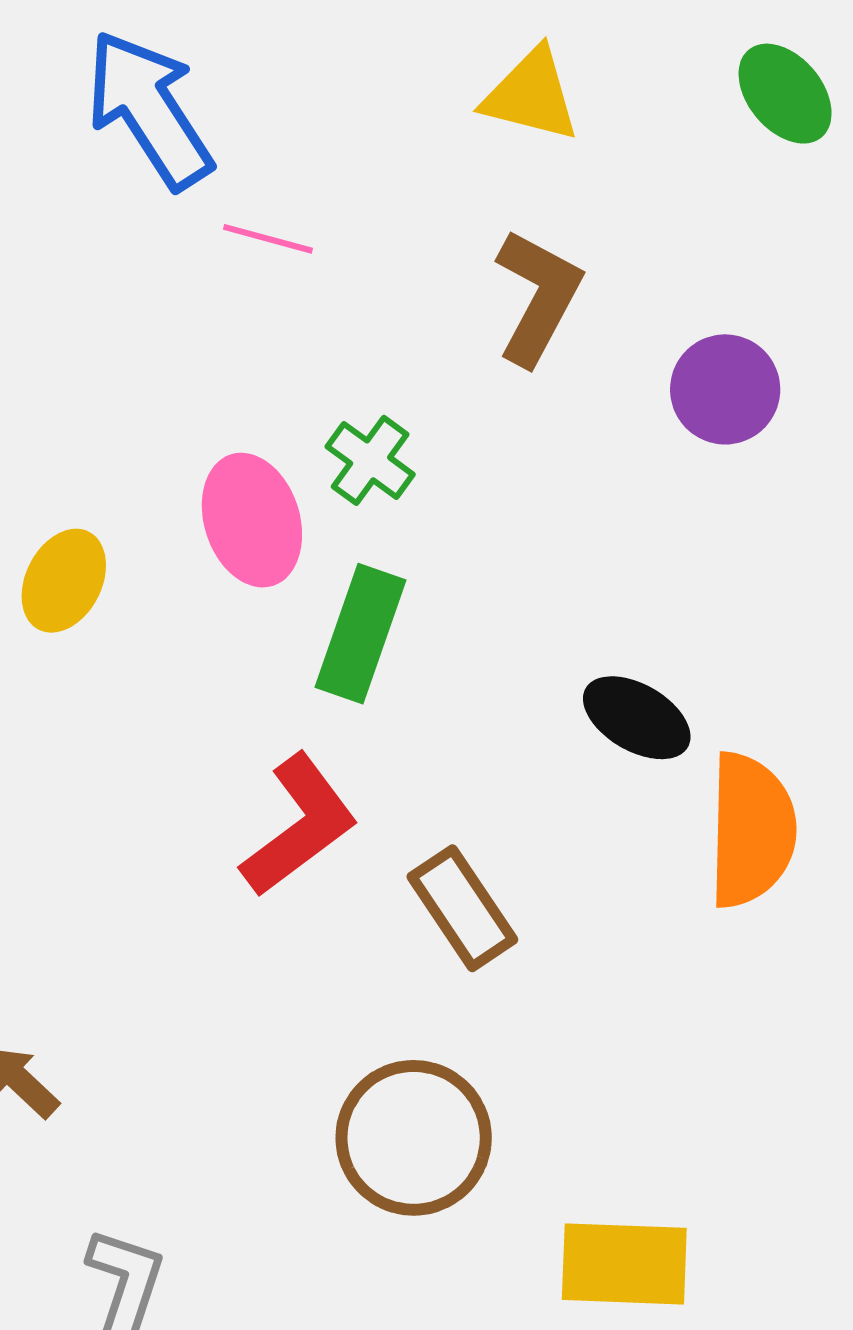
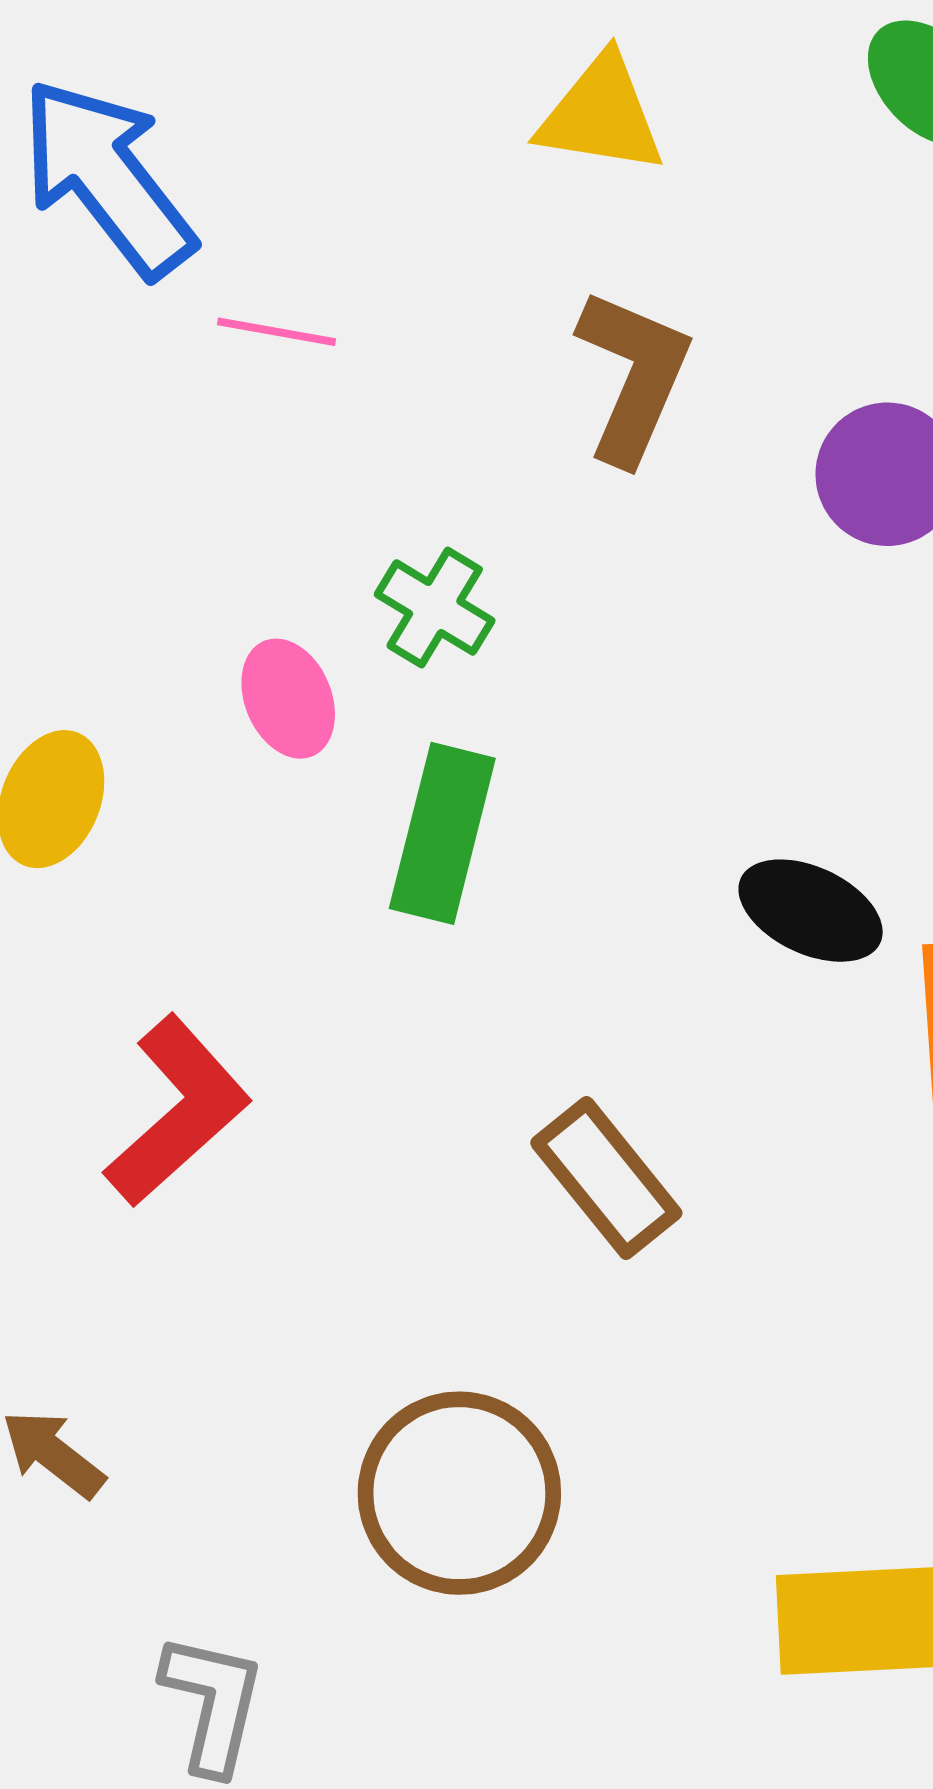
pink ellipse: (252, 520) -> (288, 699), size x0.7
red L-shape: (299, 825) -> (178, 1111), moved
brown circle: (414, 1138) -> (459, 1493), moved

